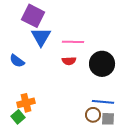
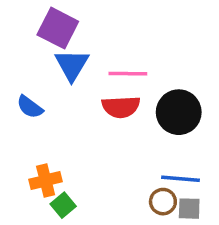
red semicircle: (69, 61) -> (121, 107), size x1.5
green square: (18, 117) -> (63, 205), moved

